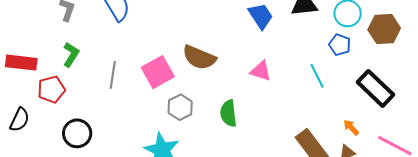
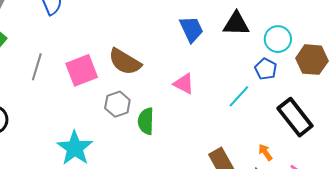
cyan line: (317, 76) -> (239, 96), turned 60
gray hexagon: (180, 107) -> (117, 104), moved

